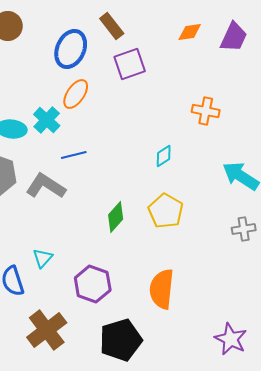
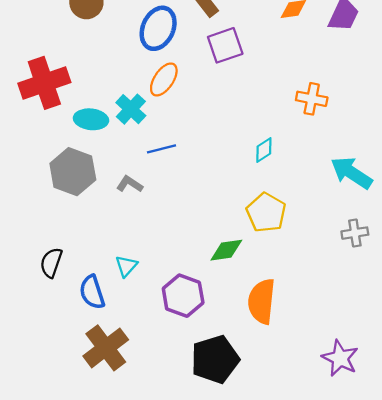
gray L-shape: (46, 186) -> (130, 184), size x0.6
green diamond: (116, 217) -> (226, 250), moved, turned 40
brown cross: (47, 330) -> (106, 348), moved

